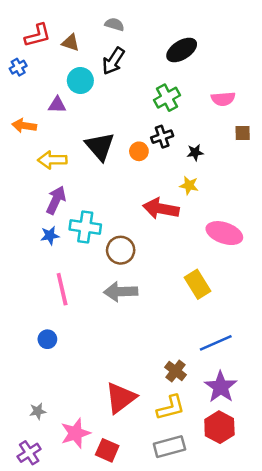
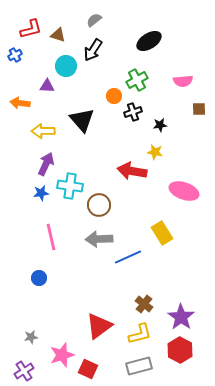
gray semicircle: (115, 24) -> (94, 20), turned -56
orange circle: (139, 151) -> (114, 96), moved
blue line: (216, 343) -> (128, 257), moved

